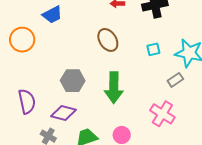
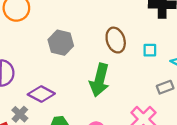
brown ellipse: (108, 40) -> (116, 40), moved
gray hexagon: (73, 81) -> (61, 43), moved

